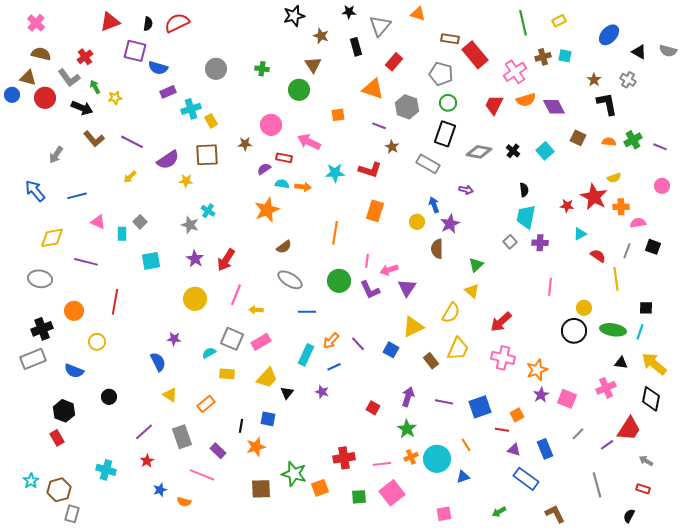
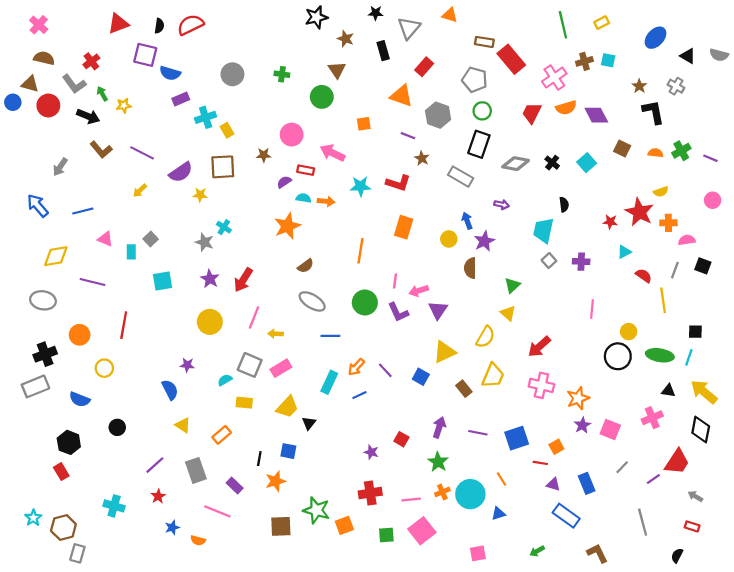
cyan trapezoid: (526, 217) -> (544, 230), moved
purple star: (322, 392) -> (371, 452), moved

